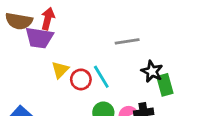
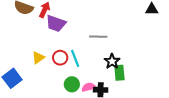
purple trapezoid: (39, 38) -> (56, 23), moved
yellow triangle: (60, 70) -> (38, 58), moved

